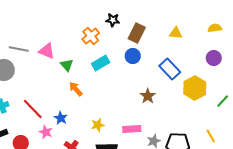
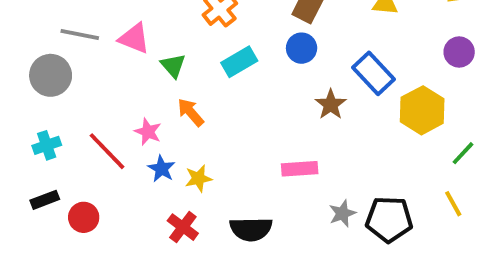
brown star: (148, 96) -> (331, 105), moved
green line: (223, 101) -> (463, 153), moved
yellow star: (98, 125) -> (198, 178), moved
pink rectangle: (132, 129) -> (300, 169), moved
pink star: (46, 132) -> (148, 132), moved

